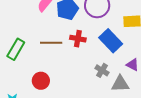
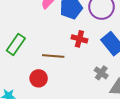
brown line: (51, 43) -> (53, 56), moved

